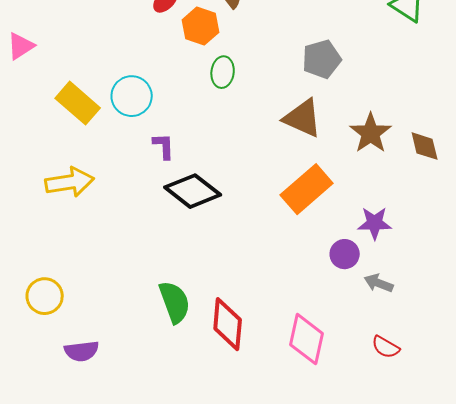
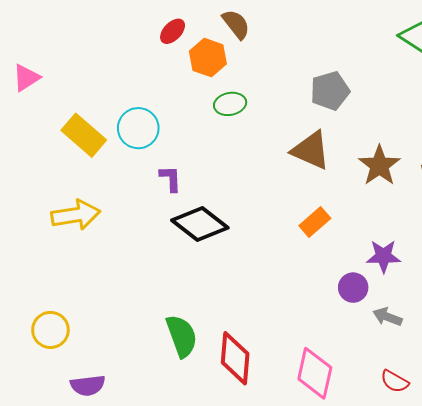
green ellipse: (223, 72) -> (230, 104), turned 72
orange rectangle: (307, 189) -> (315, 222), size x0.6

